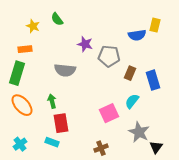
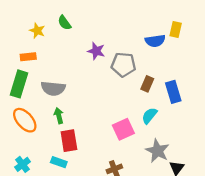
gray semicircle: (65, 70) -> (53, 88), moved

